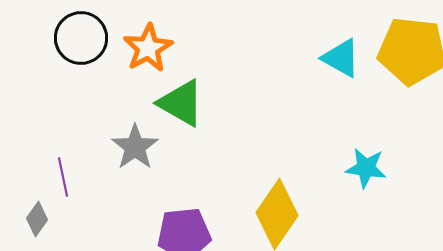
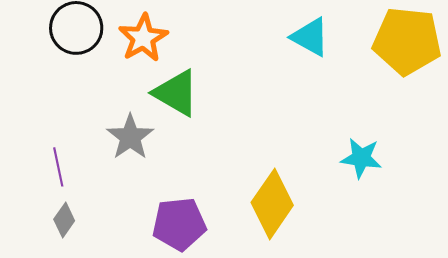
cyan triangle: (341, 58) -> (310, 37), moved
gray diamond: (37, 219) -> (64, 220), moved

